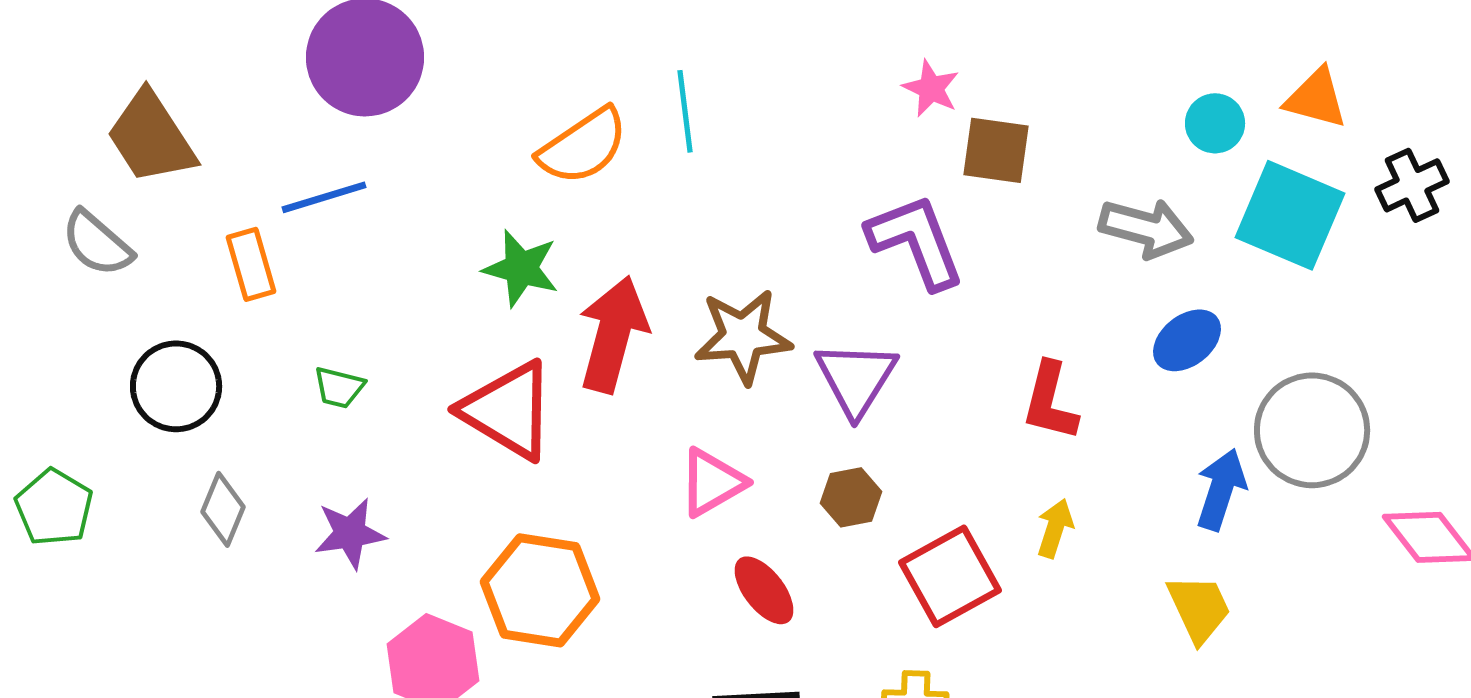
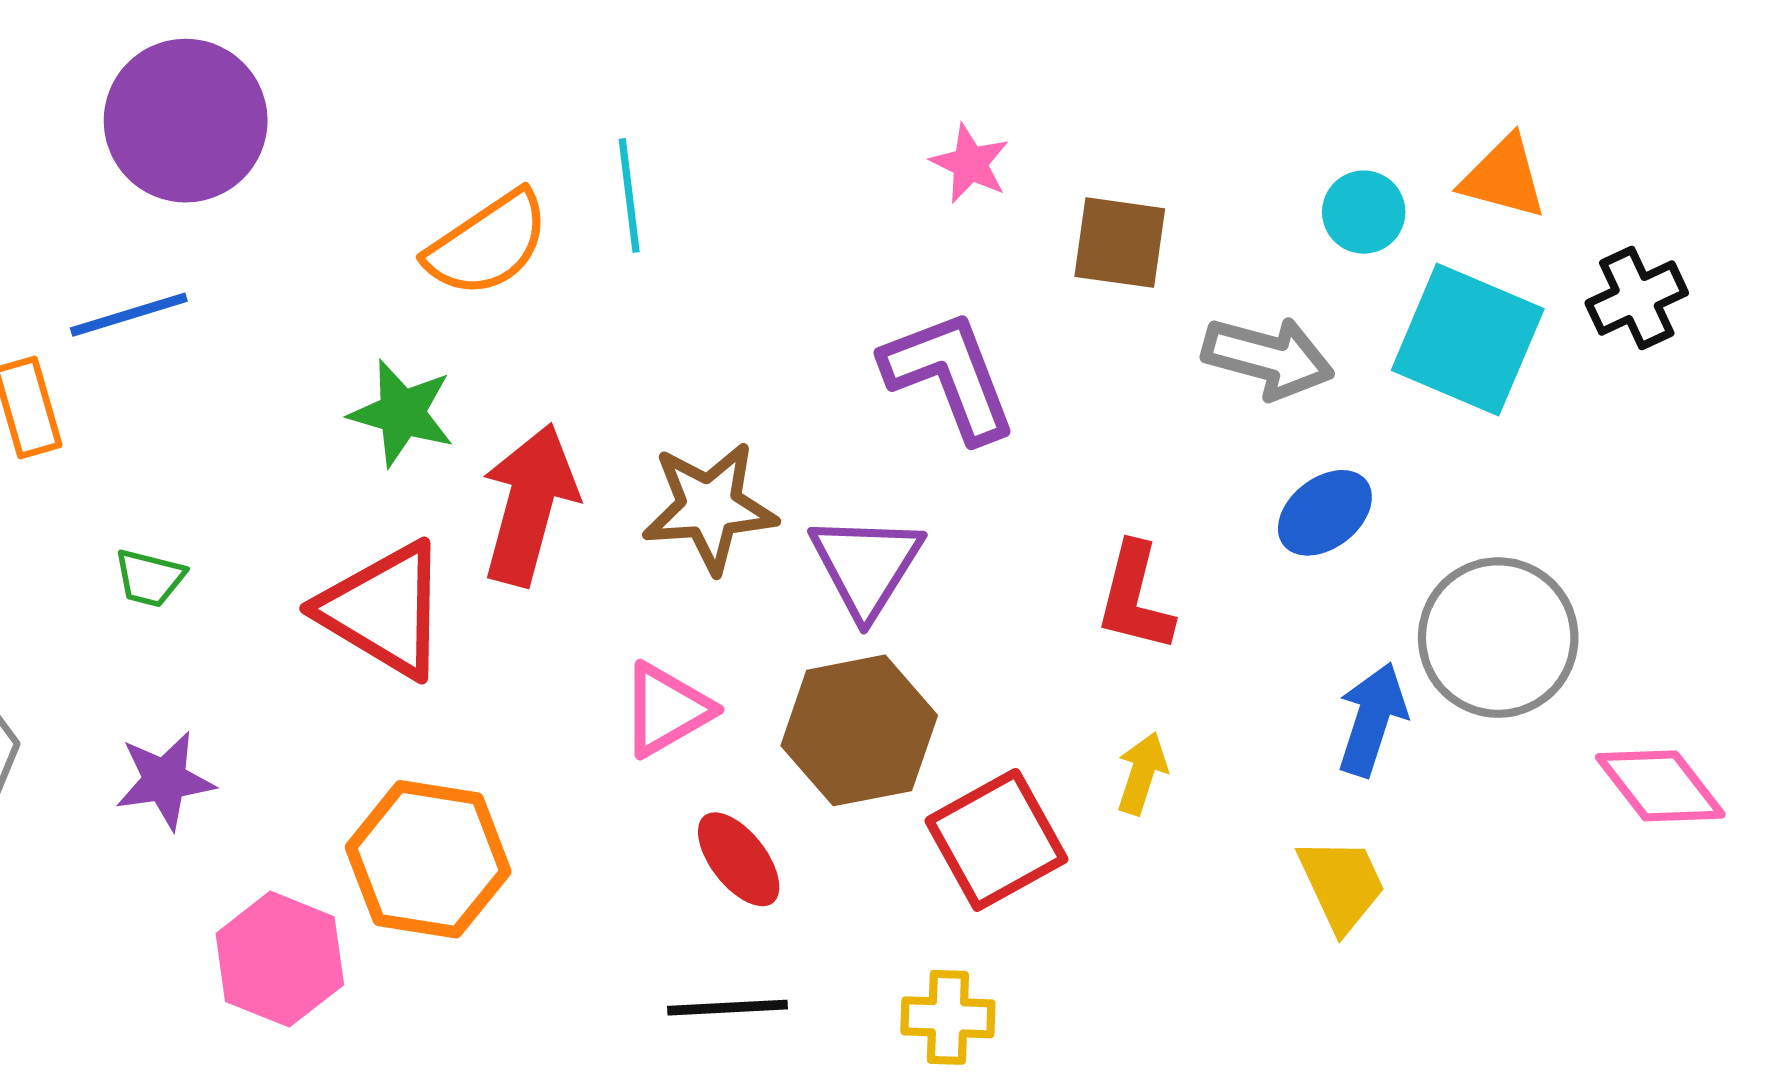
brown square: (996, 150) -> (1120, 243), moved
brown hexagon: (851, 497) -> (859, 730), size x1.8

